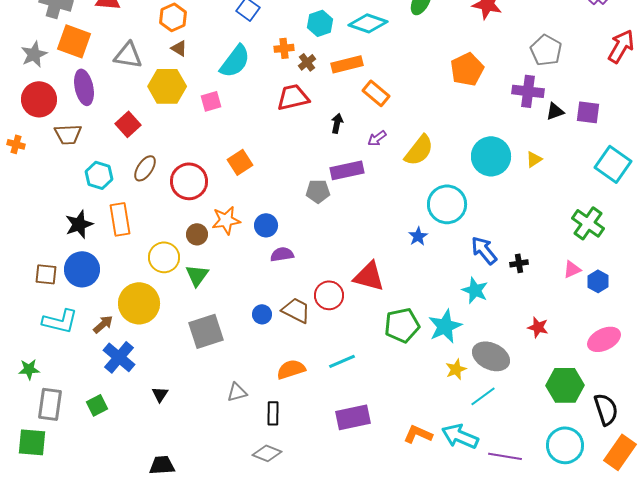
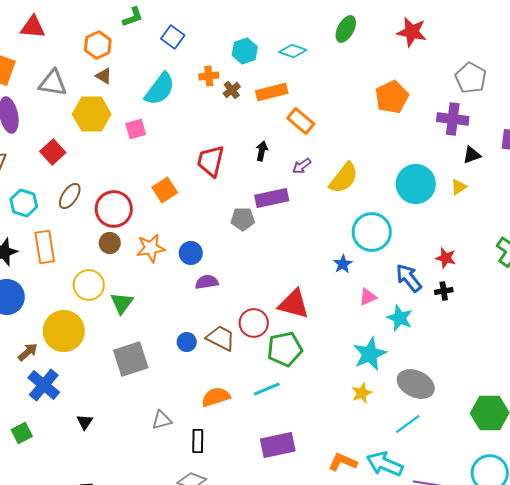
cyan diamond: (368, 23) -> (293, 51), size x0.7
red trapezoid: (293, 97) -> (211, 161), moved, turned -64
black triangle: (555, 111) -> (472, 155), moved
brown circle: (197, 234) -> (110, 243), moved
pink triangle: (572, 269) -> (368, 297), moved
green pentagon: (402, 325) -> (285, 349), moved
red star: (538, 327) -> (446, 258), moved
yellow star: (456, 369) -> (362, 393), moved

